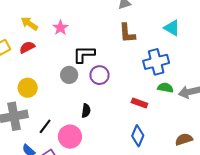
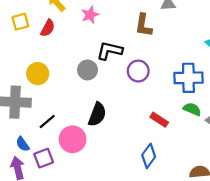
brown L-shape: (127, 33) -> (144, 25), moved
red semicircle: (27, 47) -> (48, 28), turned 133
purple circle: (100, 75) -> (138, 71), moved
black semicircle: (86, 111) -> (97, 114), size x1.5

